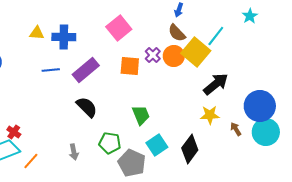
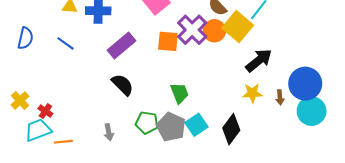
purple cross: (153, 55) -> (192, 30), size x1.8
blue line: (51, 70) -> (65, 43), moved, turned 42
brown arrow: (236, 129) -> (280, 97), moved, turned -152
orange line: (31, 161) -> (63, 142), turned 42
gray pentagon: (132, 163) -> (171, 127), moved

